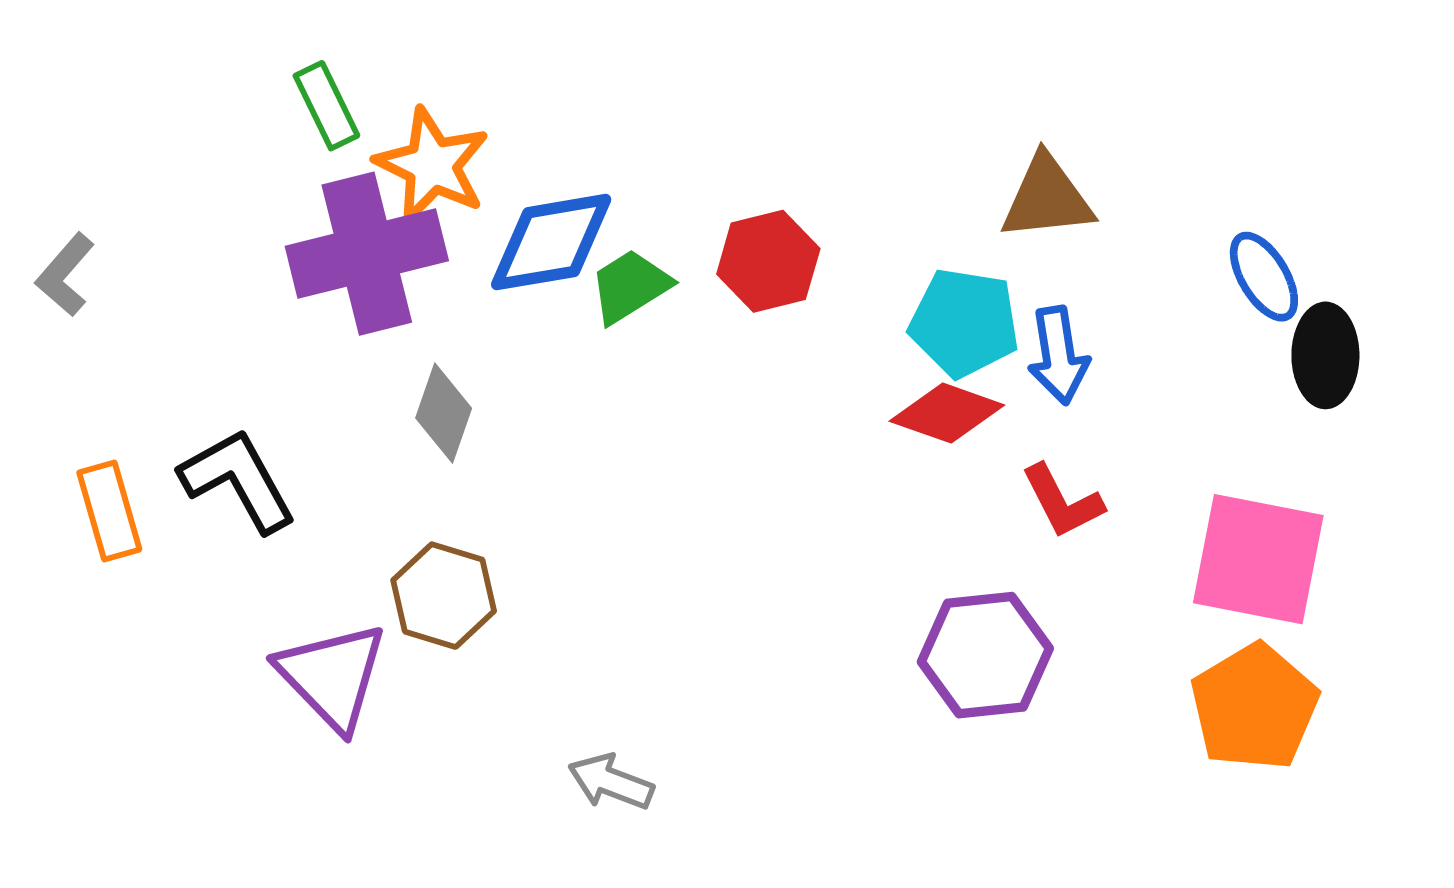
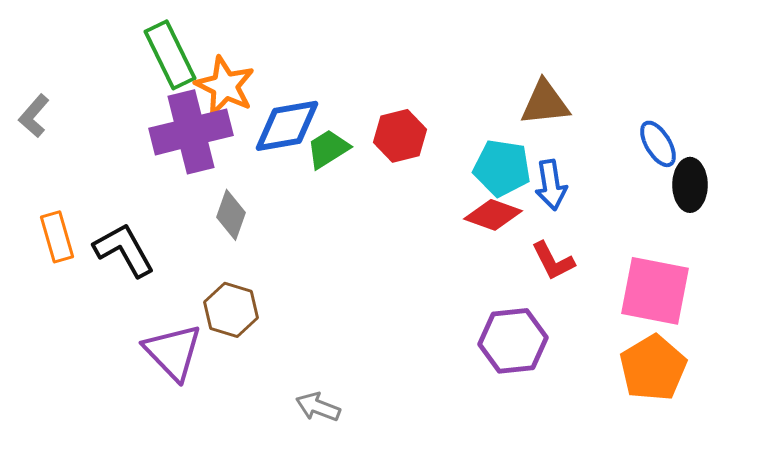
green rectangle: (326, 106) -> (170, 55), size x1.5
gray L-shape: (65, 275) -> (34, 116), moved
orange rectangle: (109, 511) -> (57, 237), moved

